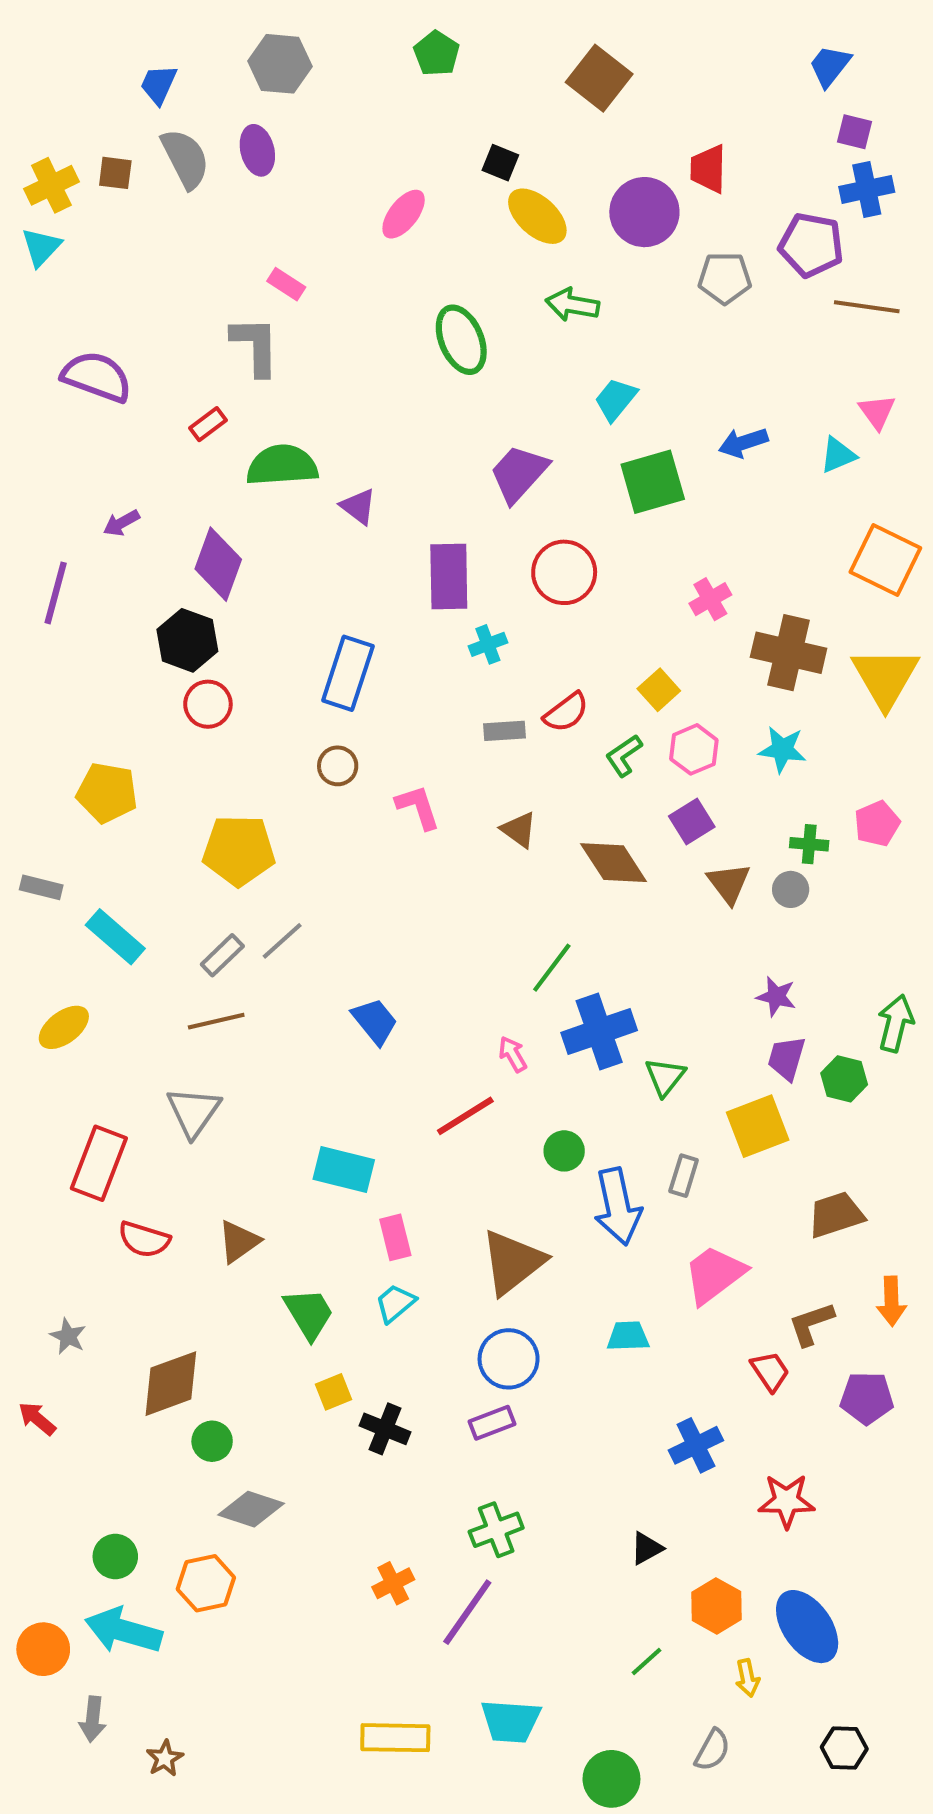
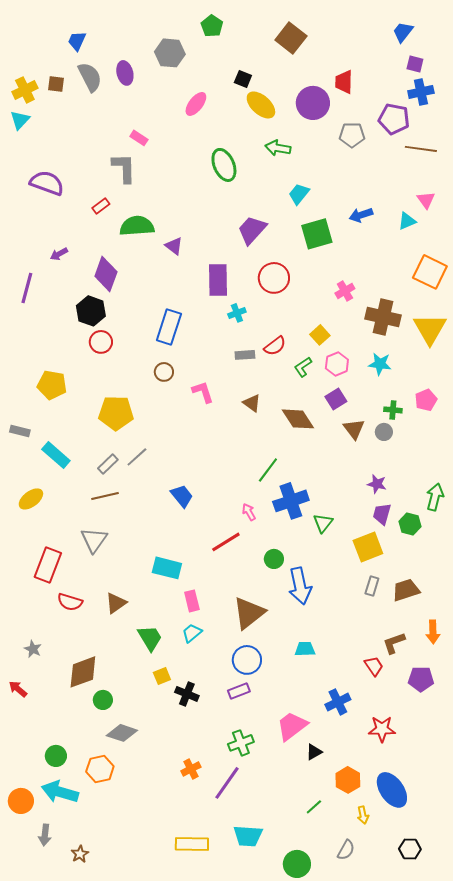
gray hexagon: (280, 64) -> (170, 53), moved
gray rectangle: (684, 1176) -> (372, 586), moved
pink trapezoid: (714, 1274) -> (292, 726), moved

